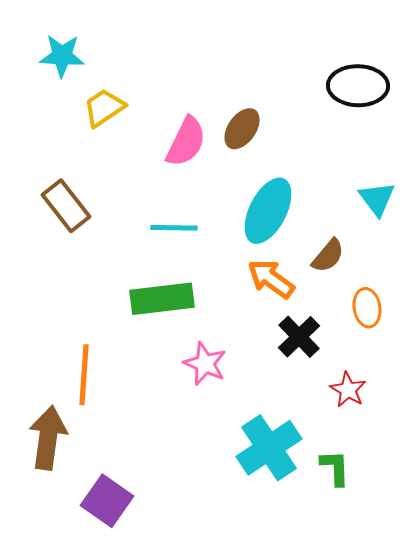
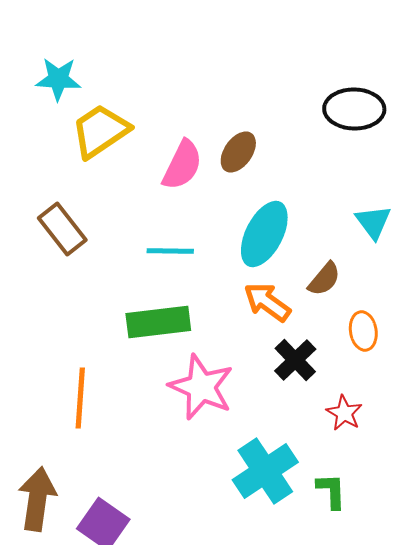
yellow trapezoid: (104, 108) -> (100, 131), size x1.4
pink star: (205, 364) -> (201, 387), size x1.5
brown arrow: (48, 438) -> (37, 499), moved

